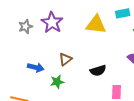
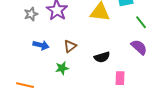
blue arrow: (36, 67) -> (41, 45), moved

